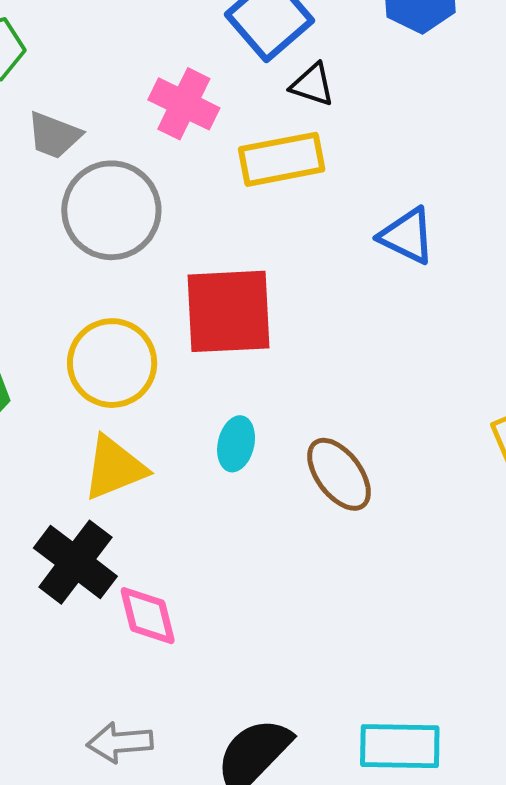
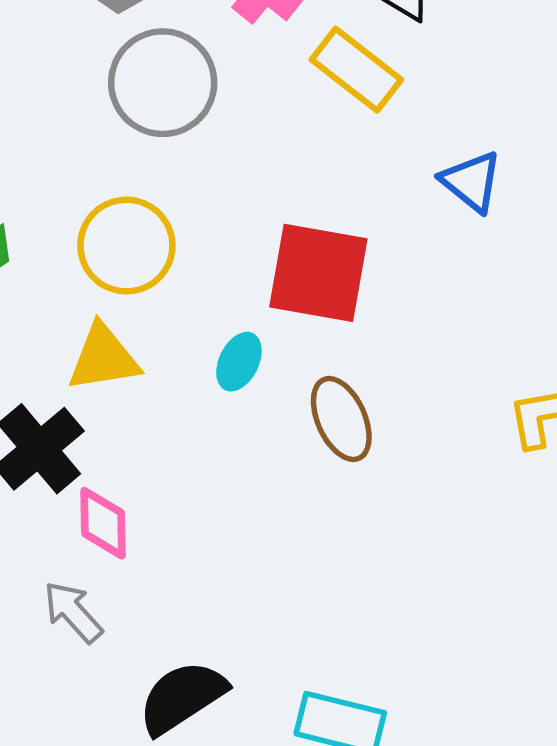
yellow rectangle: (282, 159) -> (356, 70), turned 36
red square: (228, 311) -> (318, 273), moved
gray arrow: (120, 742) -> (73, 612), moved, turned 40

